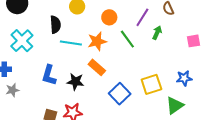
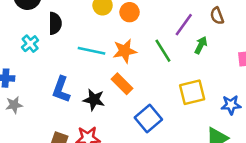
orange circle: (109, 17) -> (130, 12), moved
black semicircle: (55, 25) -> (55, 23), moved
cyan cross: (22, 41) -> (30, 44), size x0.6
yellow square: (151, 84) -> (192, 92), moved

